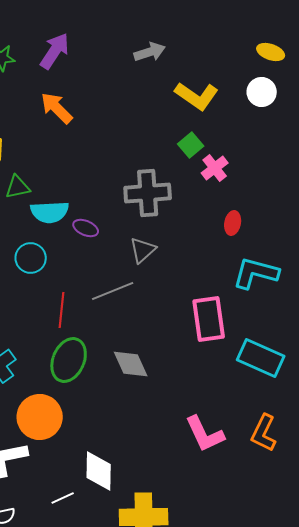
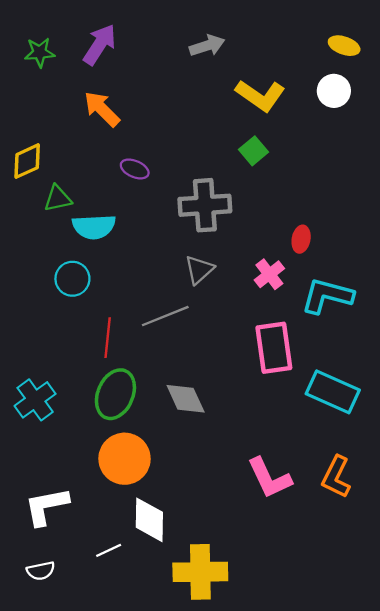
pink cross: (215, 168) -> (269, 274), moved
purple ellipse: (86, 228) -> (135, 169), moved
orange circle: (40, 417) -> (125, 459), moved

